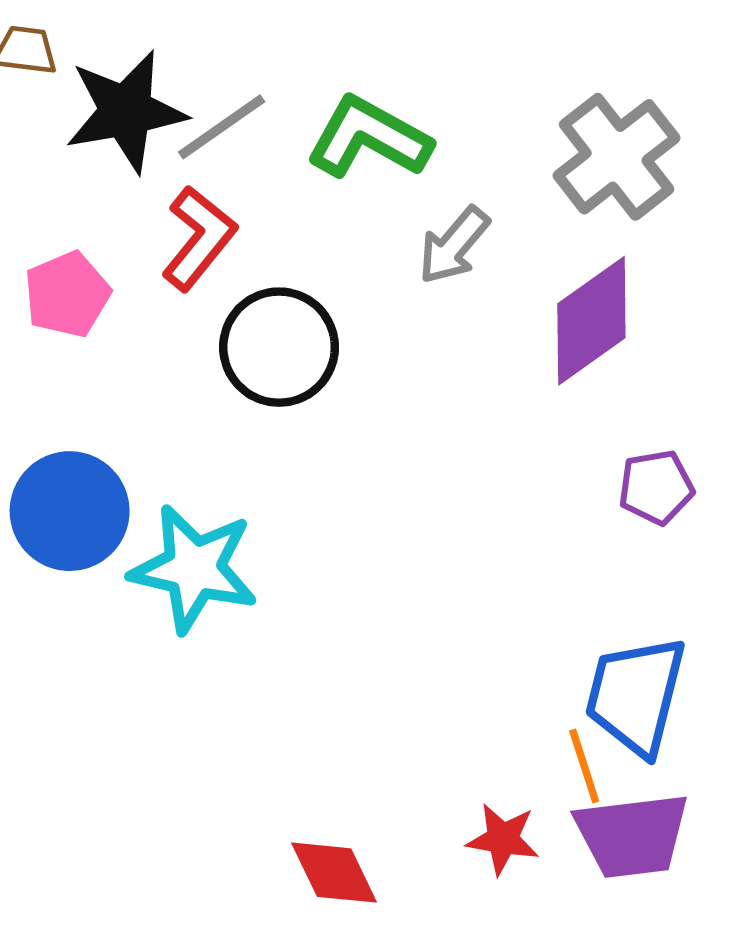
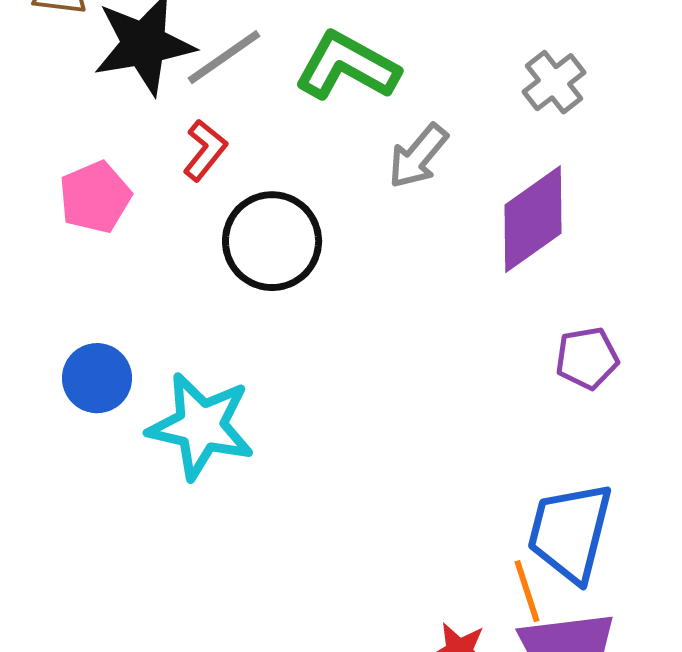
gray cross: (617, 157) -> (554, 82), size x0.6
red L-shape: (199, 238) -> (205, 150), size x0.7
blue circle: (70, 511) -> (97, 378), size x0.7

